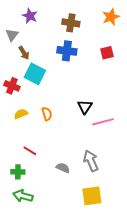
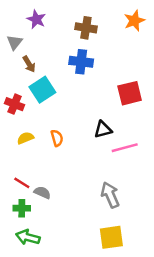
red square: (107, 53) -> (130, 93), moved, size x1.5
cyan square: (35, 74) -> (42, 90), turned 30
black triangle: (85, 107) -> (103, 130), turned 42
red line: (30, 151) -> (22, 183), moved
gray semicircle: (63, 168) -> (42, 192), moved

